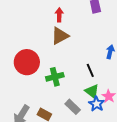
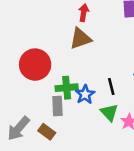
blue star: (97, 104) -> (85, 94), moved
gray rectangle: (73, 107) -> (57, 106), moved, turned 35

